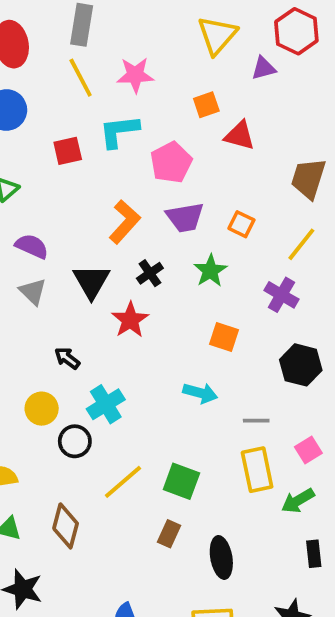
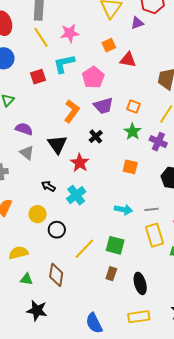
green star: (210, 271) -> (132, 132), moved
black cross: (150, 273) -> (96, 136), moved
cyan arrow: (200, 393) -> (123, 210), moved
cyan cross: (106, 404) -> (76, 195), moved

